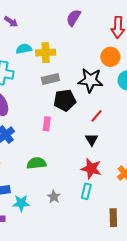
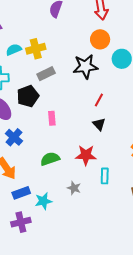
black pentagon: (65, 100) -> (28, 96), moved
red star: (91, 169) -> (86, 155), moved

